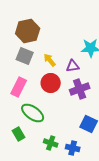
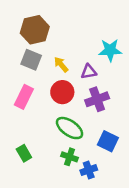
green ellipse: (33, 113) -> (70, 128), moved
green cross: (51, 143) -> (70, 157), moved
blue cross: (73, 148) -> (89, 170), turned -32

